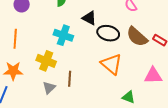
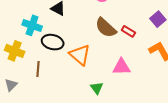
black ellipse: (108, 33) -> (53, 42), moved
gray triangle: (49, 88) -> (11, 85), moved
green triangle: (129, 97) -> (97, 88), turned 32

